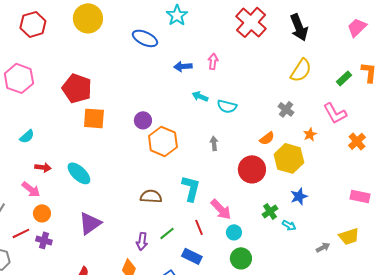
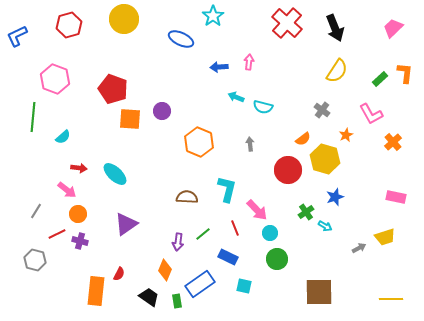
purple circle: (143, 120) -> (162, 111), moved

